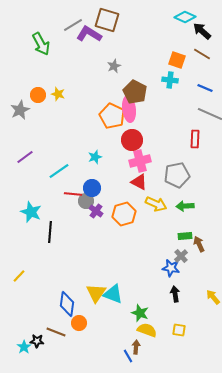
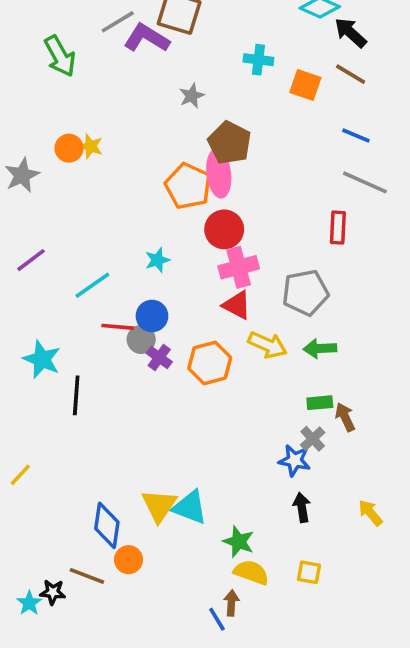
cyan cross: (170, 80) -> (258, 60), moved
orange circle: (38, 95) -> (69, 148), moved

